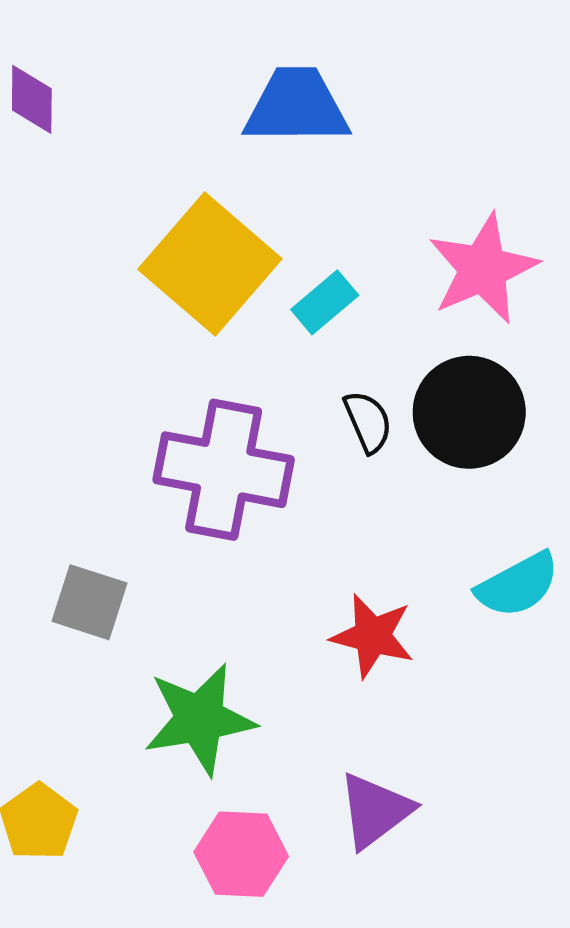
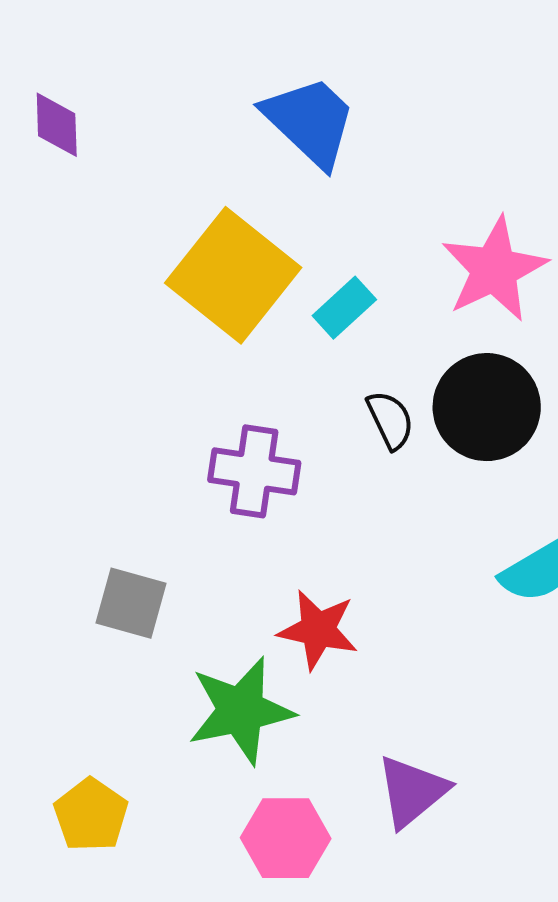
blue trapezoid: (297, 106) -> (310, 121), turned 46
purple cross: (224, 470) -> (254, 471), size x0.7
red star: (372, 636) -> (318, 630), moved

